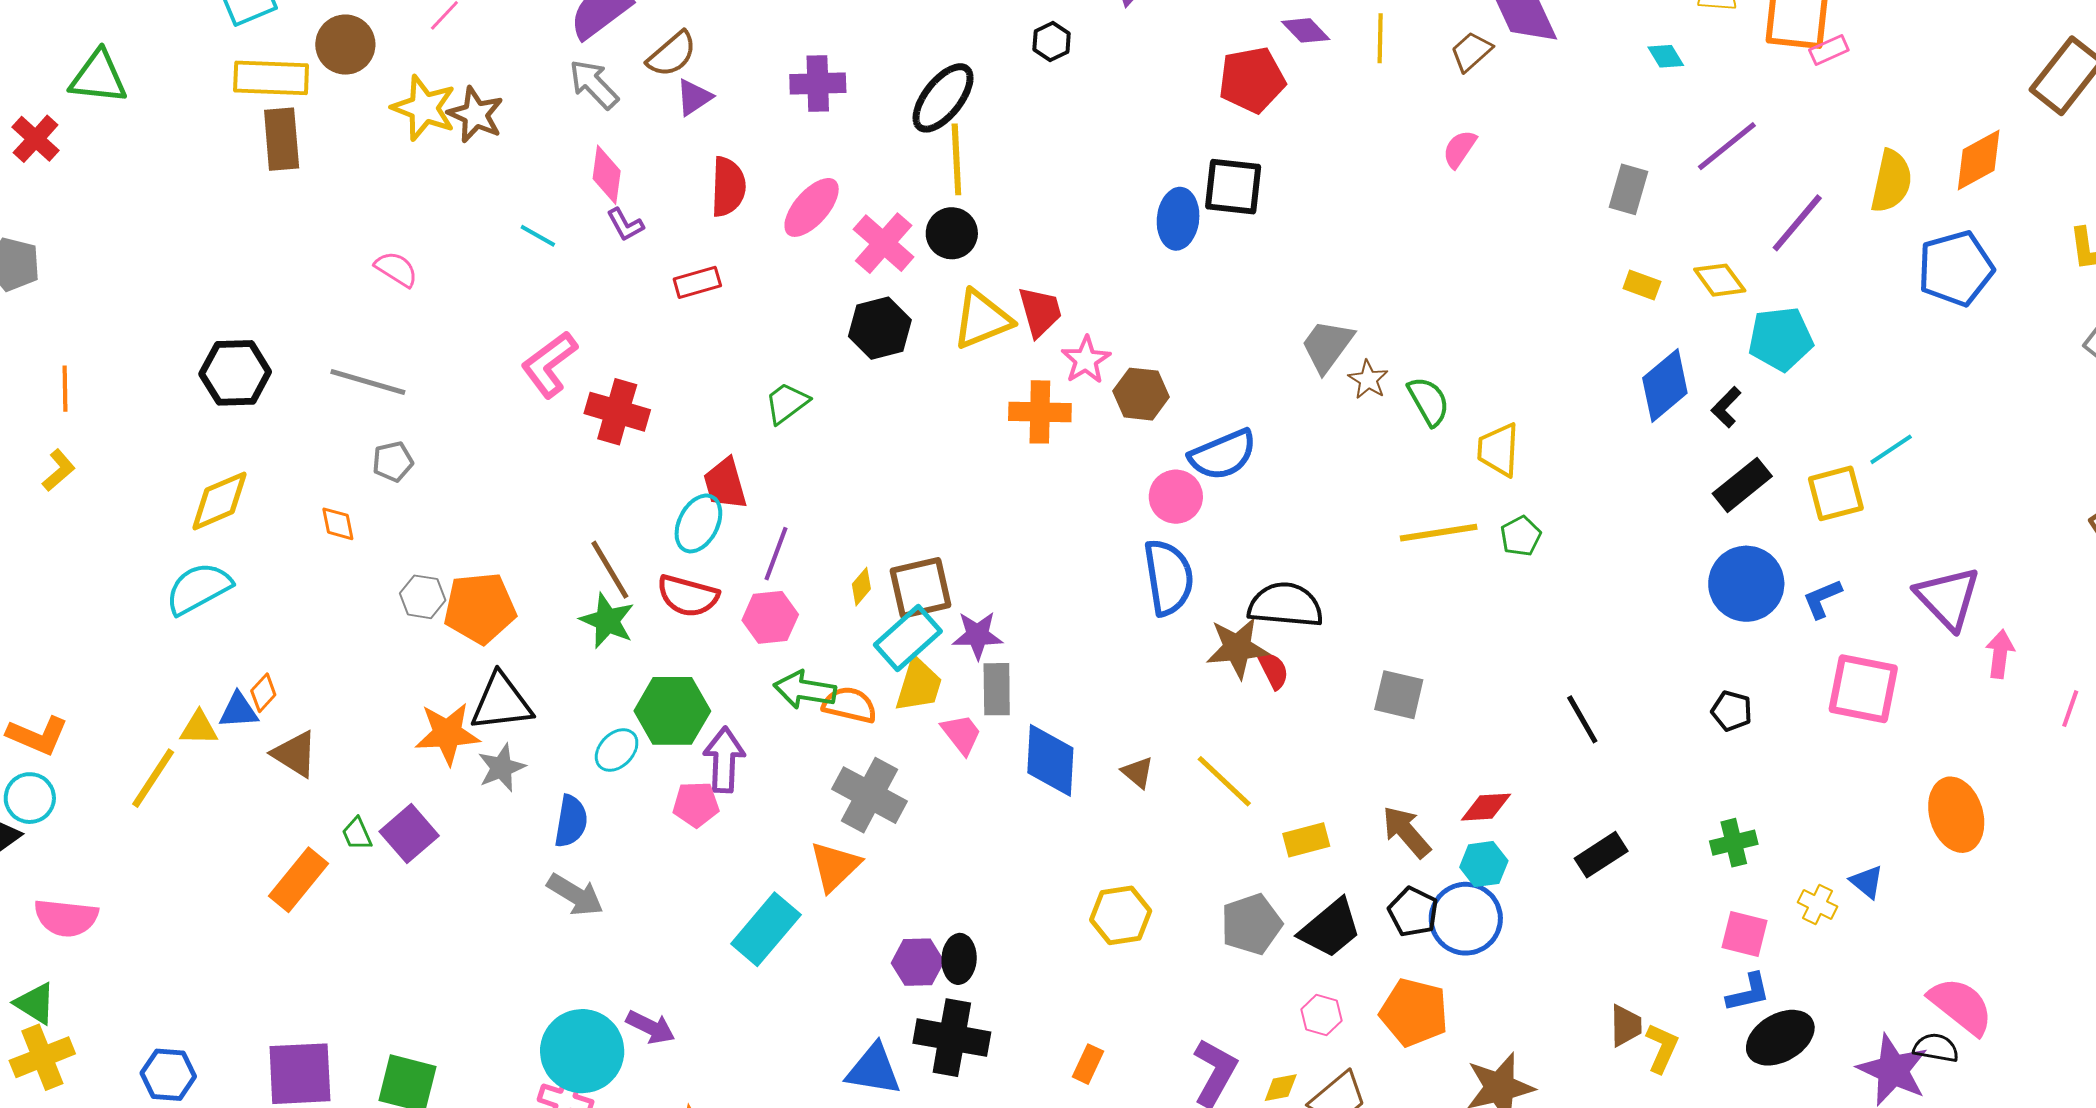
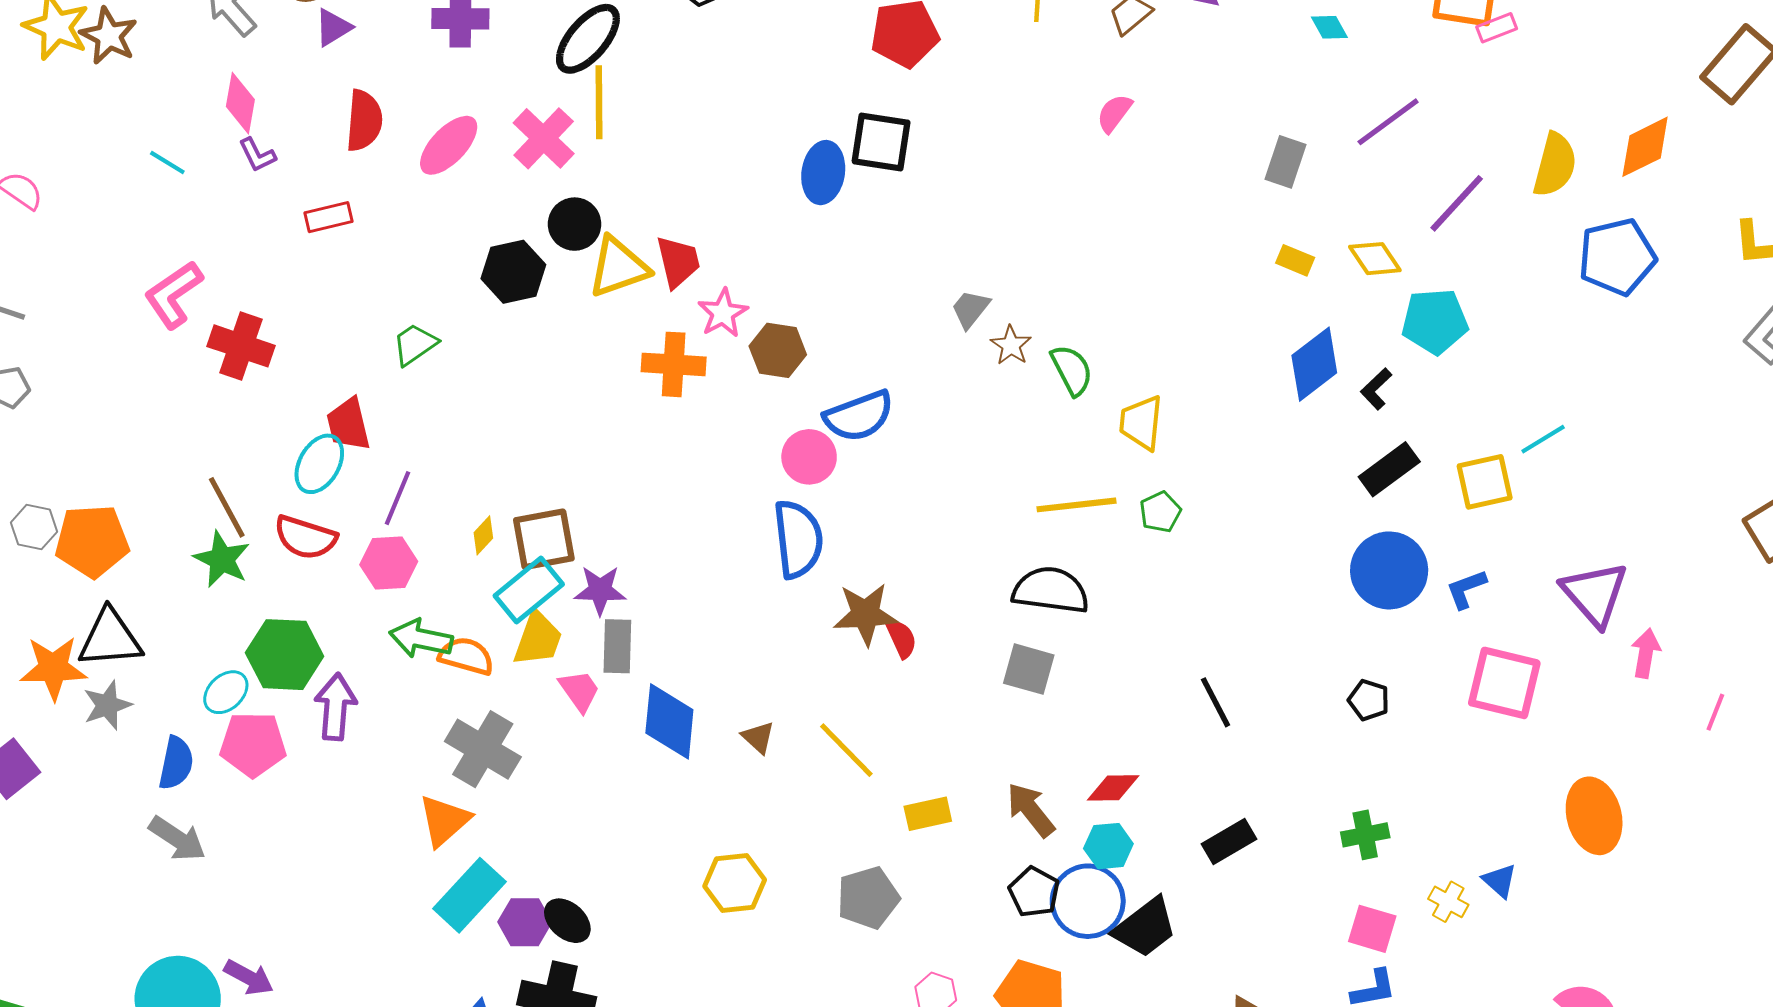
black circle: (952, 233) -> (575, 224), moved
pink cross: (884, 243) -> (544, 138), moved
gray trapezoid: (1327, 346) -> (970, 309), size x0.7
black semicircle: (1285, 605) -> (1051, 590), moved
pink pentagon: (696, 804) -> (253, 744), moved, size x1.4
black trapezoid: (1330, 928) -> (1145, 927), moved
cyan rectangle: (766, 929) -> (469, 895), moved
black ellipse: (959, 959) -> (567, 921), turned -54

